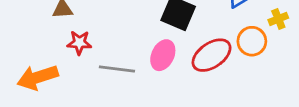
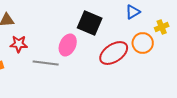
pink ellipse: (163, 55) -> (68, 45), moved

